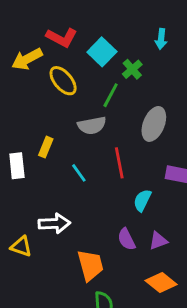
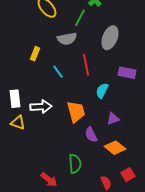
white rectangle: (17, 166) -> (15, 99), moved
purple semicircle: (126, 239) -> (91, 135), moved
orange trapezoid: (90, 265) -> (76, 112), moved

